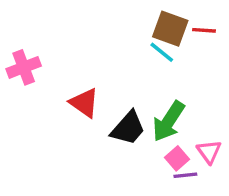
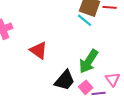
black trapezoid: (128, 128) -> (65, 80), moved
pink square: (177, 158) -> (86, 87), moved

